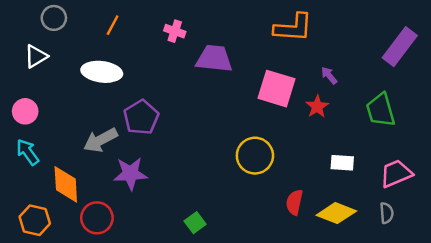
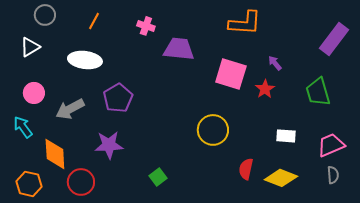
pink circle: (25, 111) -> (34, 93), moved
gray arrow: (101, 140) -> (70, 109), moved
gray semicircle: (387, 213) -> (333, 175), moved
green square: (195, 223) -> (158, 177), moved

